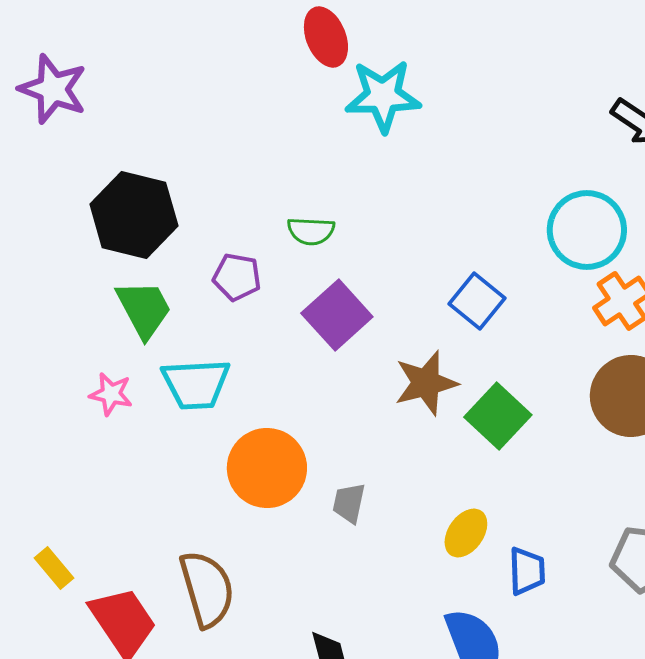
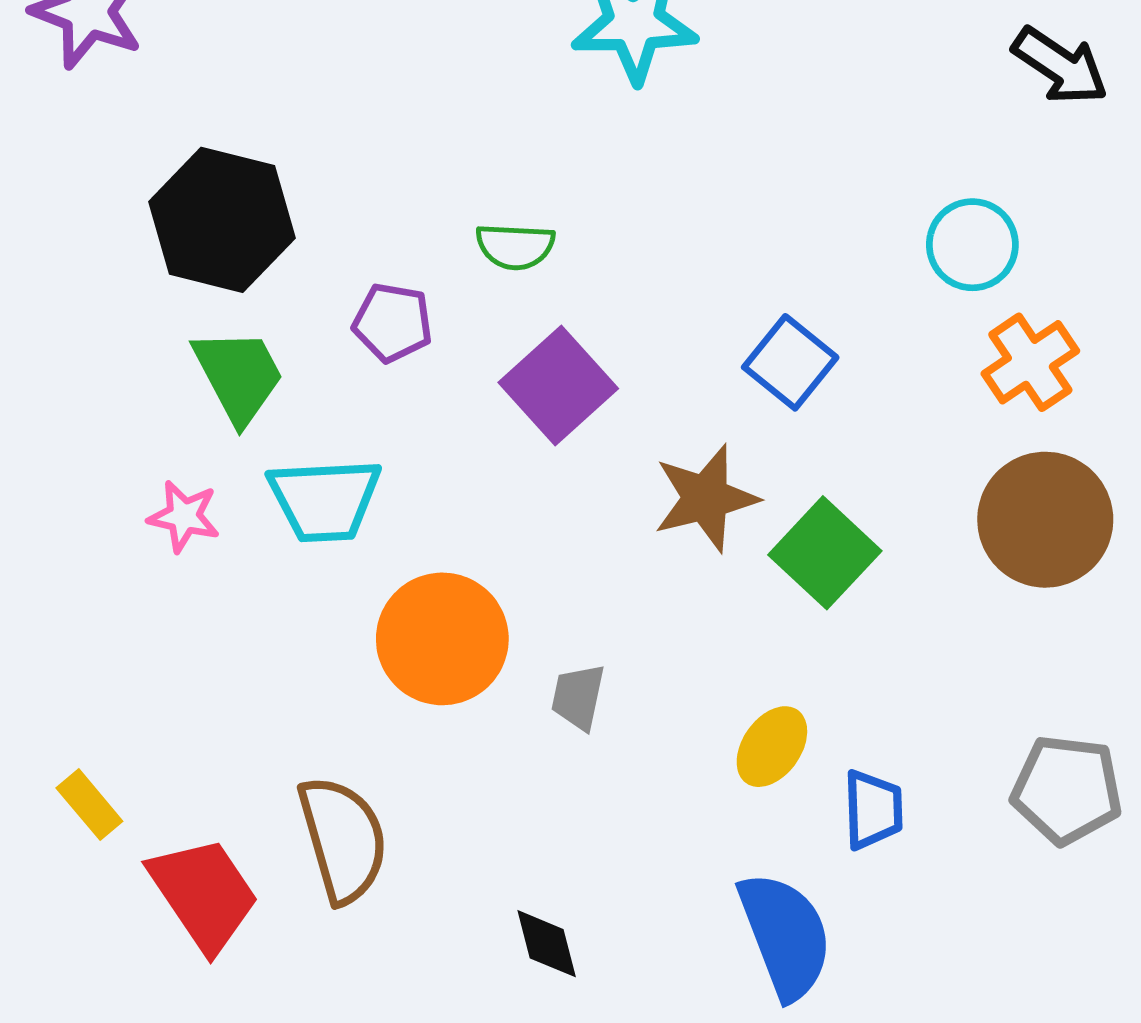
cyan circle: (587, 230) -> (972, 245), size x0.7

